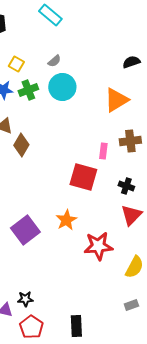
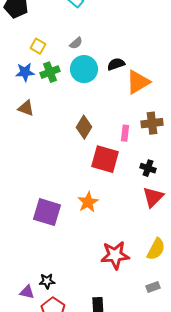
black semicircle: (131, 62) -> (116, 64), moved
brown diamond: (21, 145) -> (84, 127), moved
purple square: (25, 230) -> (47, 212), turned -36
red star: (98, 246) -> (115, 255), moved

